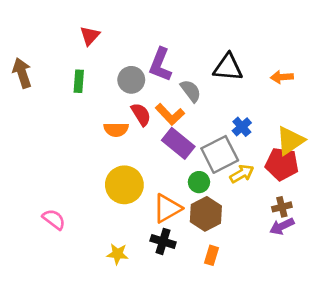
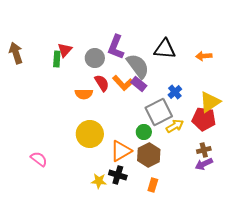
red triangle: (90, 36) -> (65, 50), moved
gray semicircle: (191, 91) -> (138, 66), size x1.5
purple rectangle: (178, 143) -> (139, 84), moved, size x0.7
yellow star: (117, 254) -> (99, 181), moved

